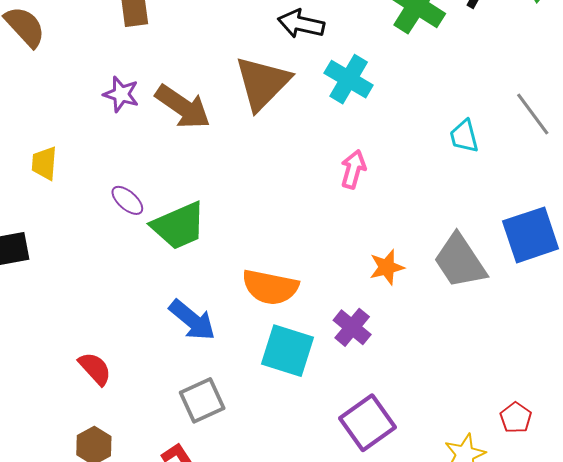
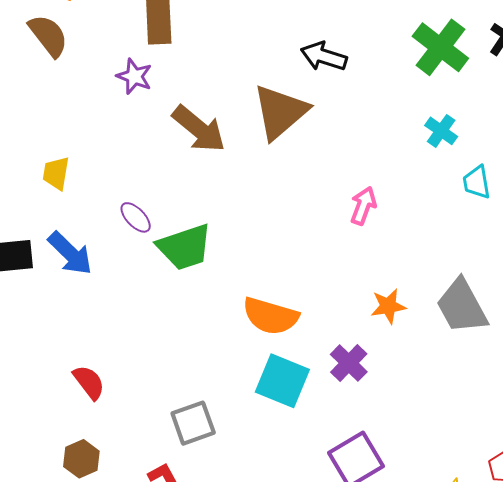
cyan cross: (349, 79) -> (441, 131), moved, size x0.7
purple star: (121, 94) -> (134, 76), moved
blue arrow: (192, 320) -> (70, 253), moved

